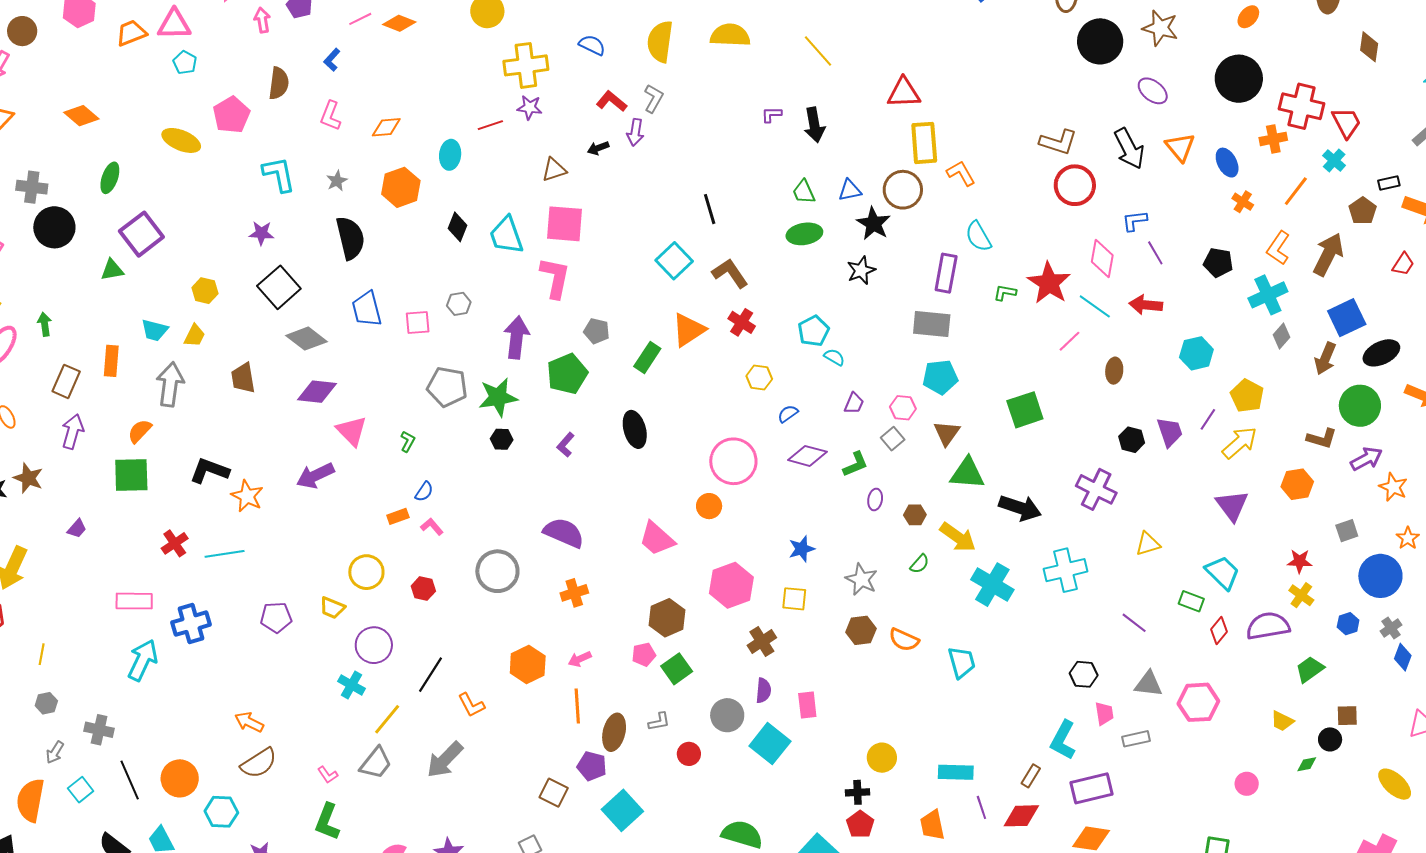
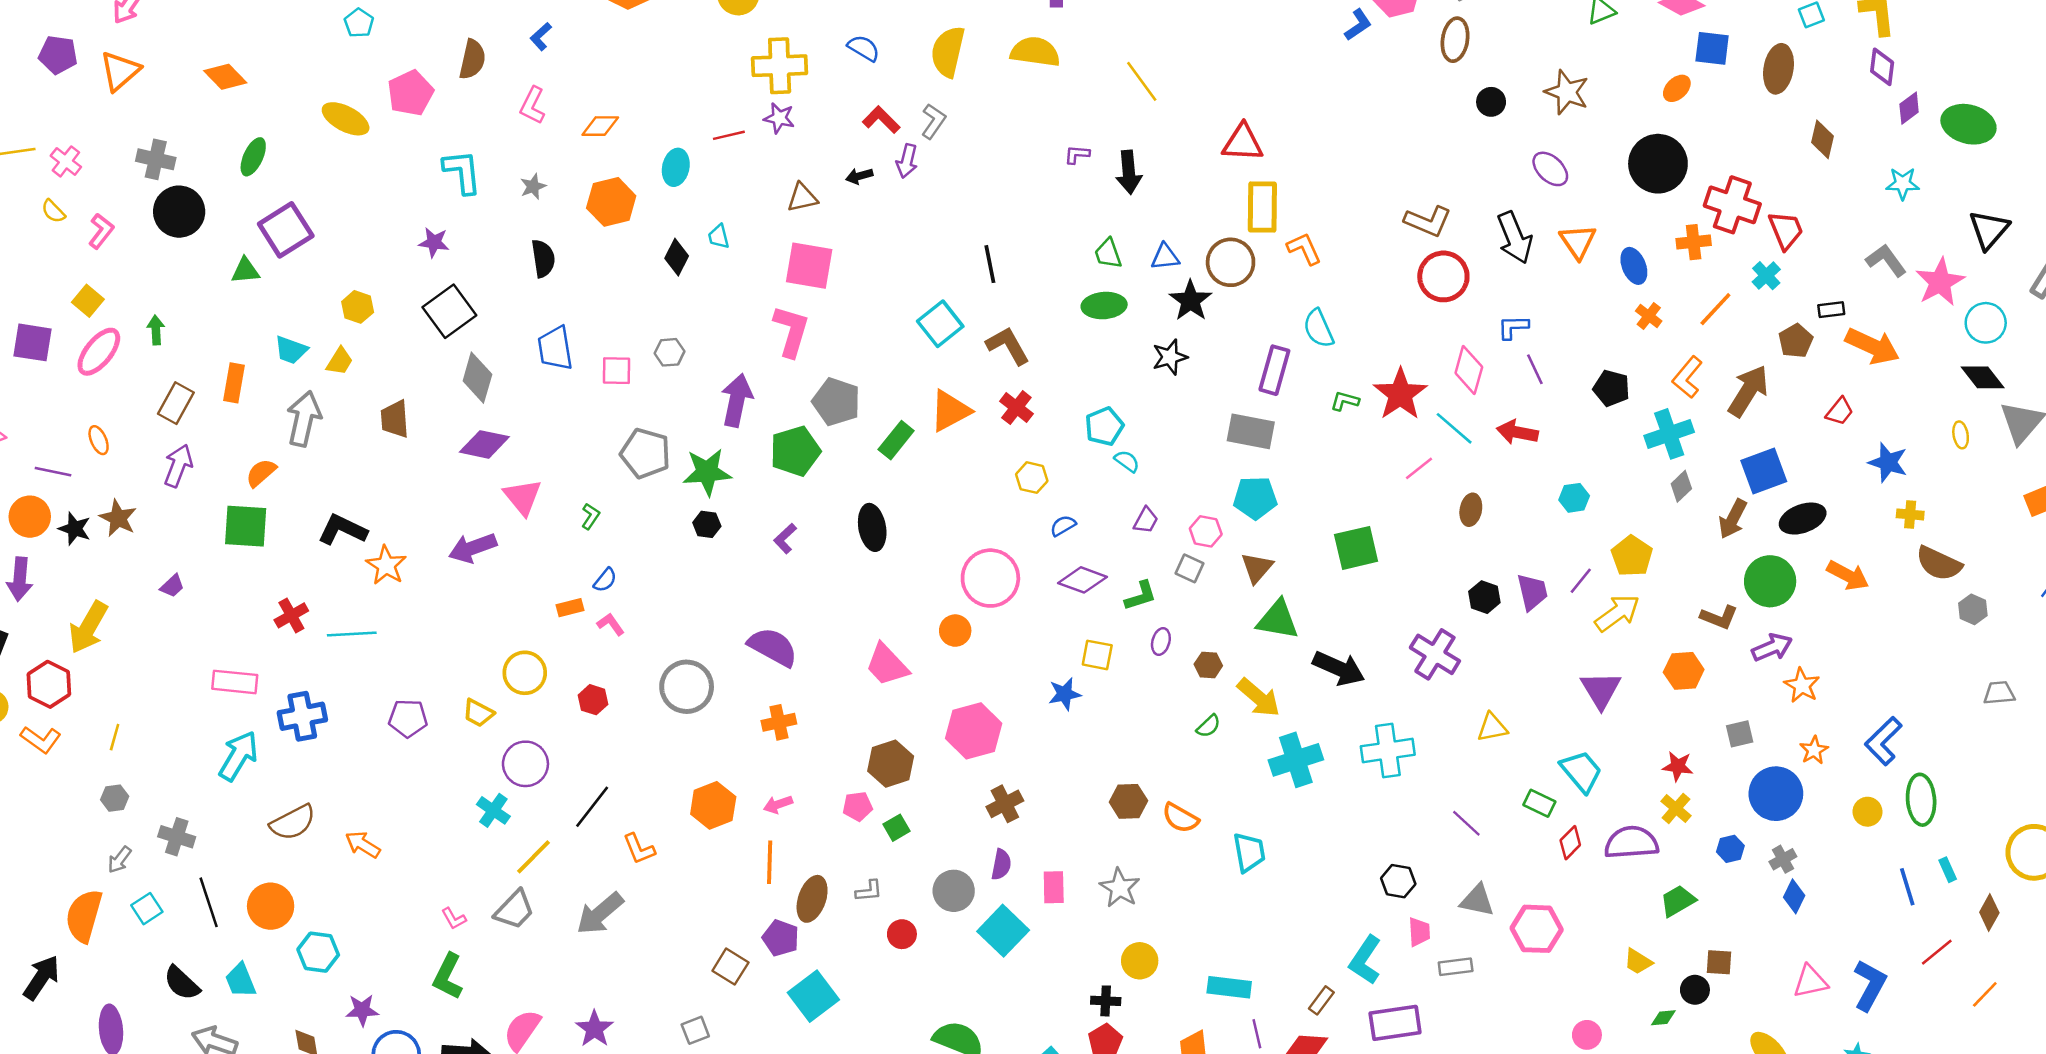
black circle: (1100, 41) -> (1491, 102), size x0.5
cyan trapezoid: (506, 235) -> (719, 236), moved, size x0.5
black semicircle: (350, 238) -> (543, 259), size x0.7
gray pentagon: (597, 331) -> (836, 402), size x1.5
gray diamond: (306, 339) -> (477, 378), turned 63
cyan hexagon: (1196, 353) -> (1574, 498), size x0.7
gray square: (893, 439) -> (1189, 568), turned -30
gray star: (861, 579) -> (1120, 888), moved
cyan cross: (992, 585) -> (1296, 760), turned 36
yellow square: (794, 599) -> (1097, 655), moved
green square: (677, 669) -> (897, 828), size x0.7
brown semicircle: (259, 763) -> (293, 822), moved

